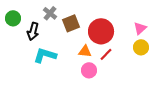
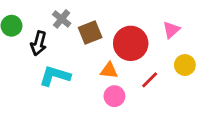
pink triangle: (140, 28) -> (171, 30), moved
red line: (106, 54) -> (150, 80), moved

